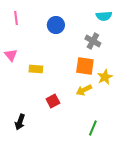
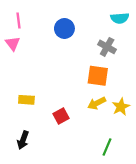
pink triangle: (11, 55) -> (13, 43), moved
yellow rectangle: (36, 69) -> (26, 100), moved
yellow star: (105, 77) -> (121, 107), moved

